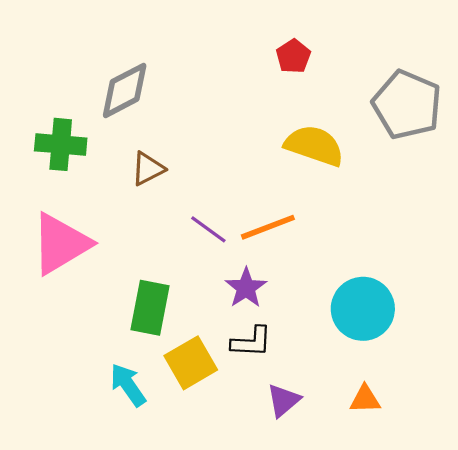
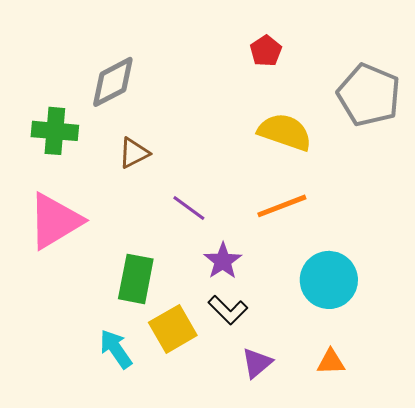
orange line: (268, 227) -> (282, 206), moved
black L-shape: (251, 342) -> (228, 310), turned 42

